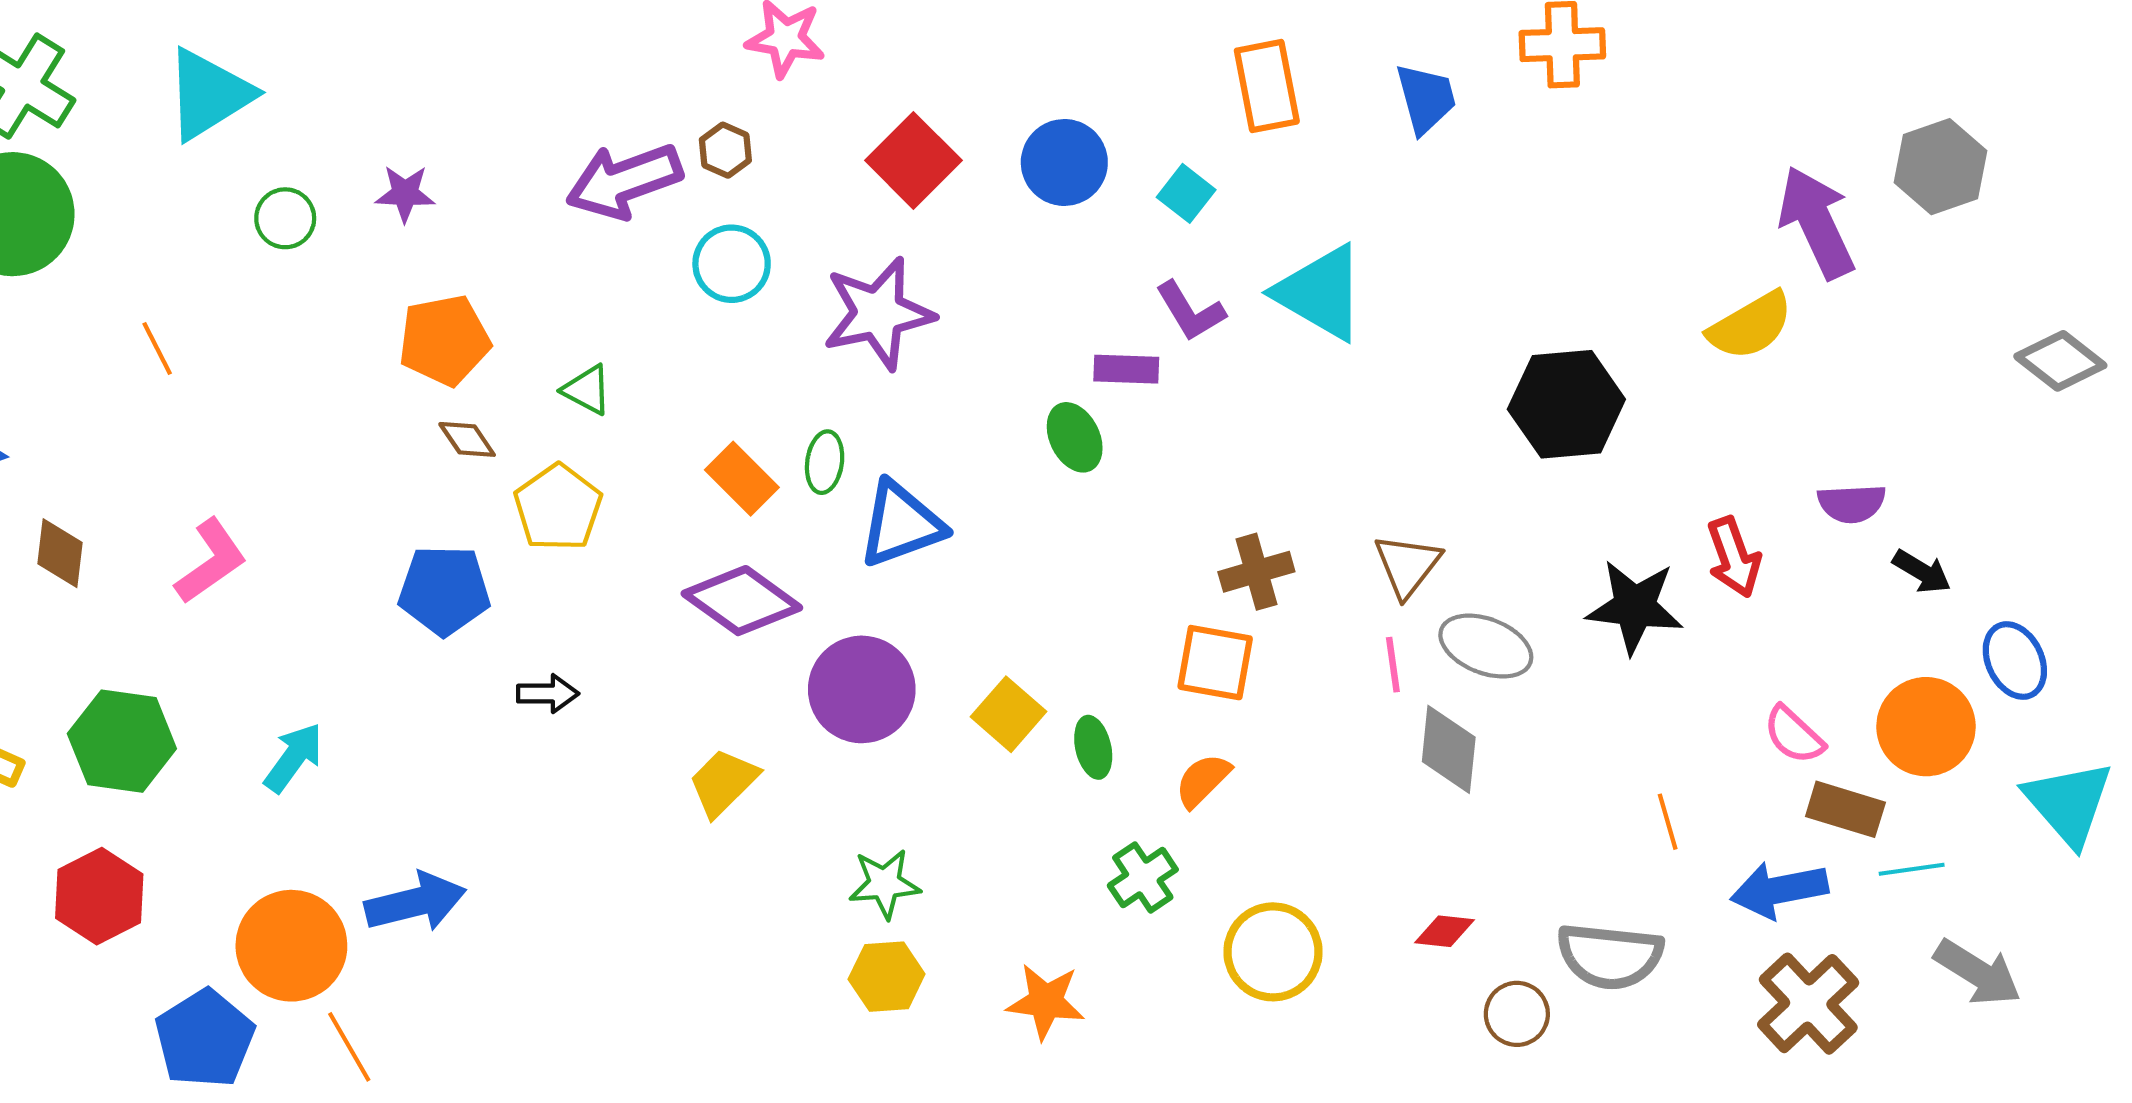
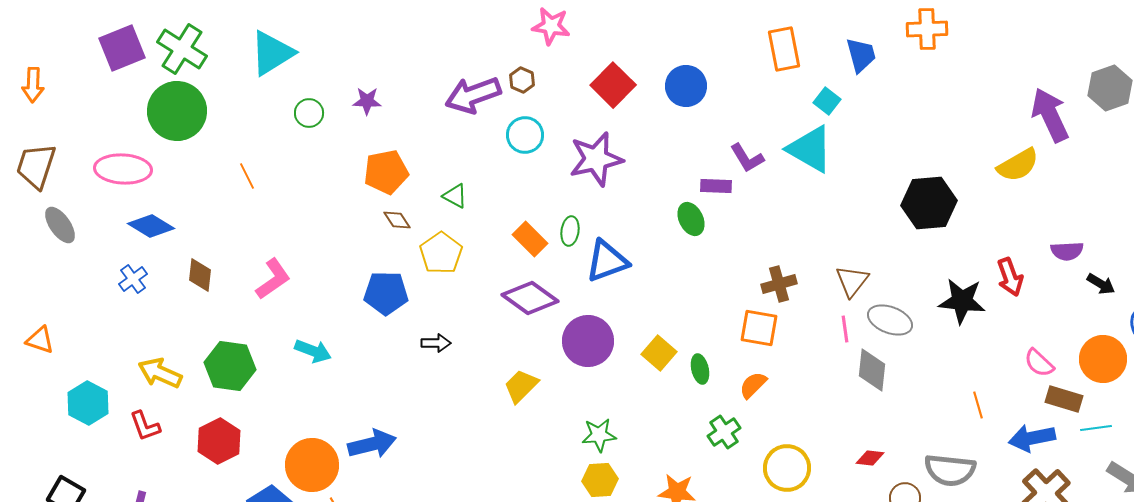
cyan square: (1186, 193) -> (827, 101), moved
cyan arrow: (293, 758) -> (313, 351), moved, turned 75

